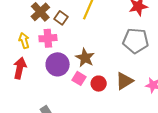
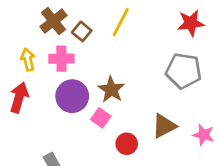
red circle: (99, 84) -> (127, 144), moved

